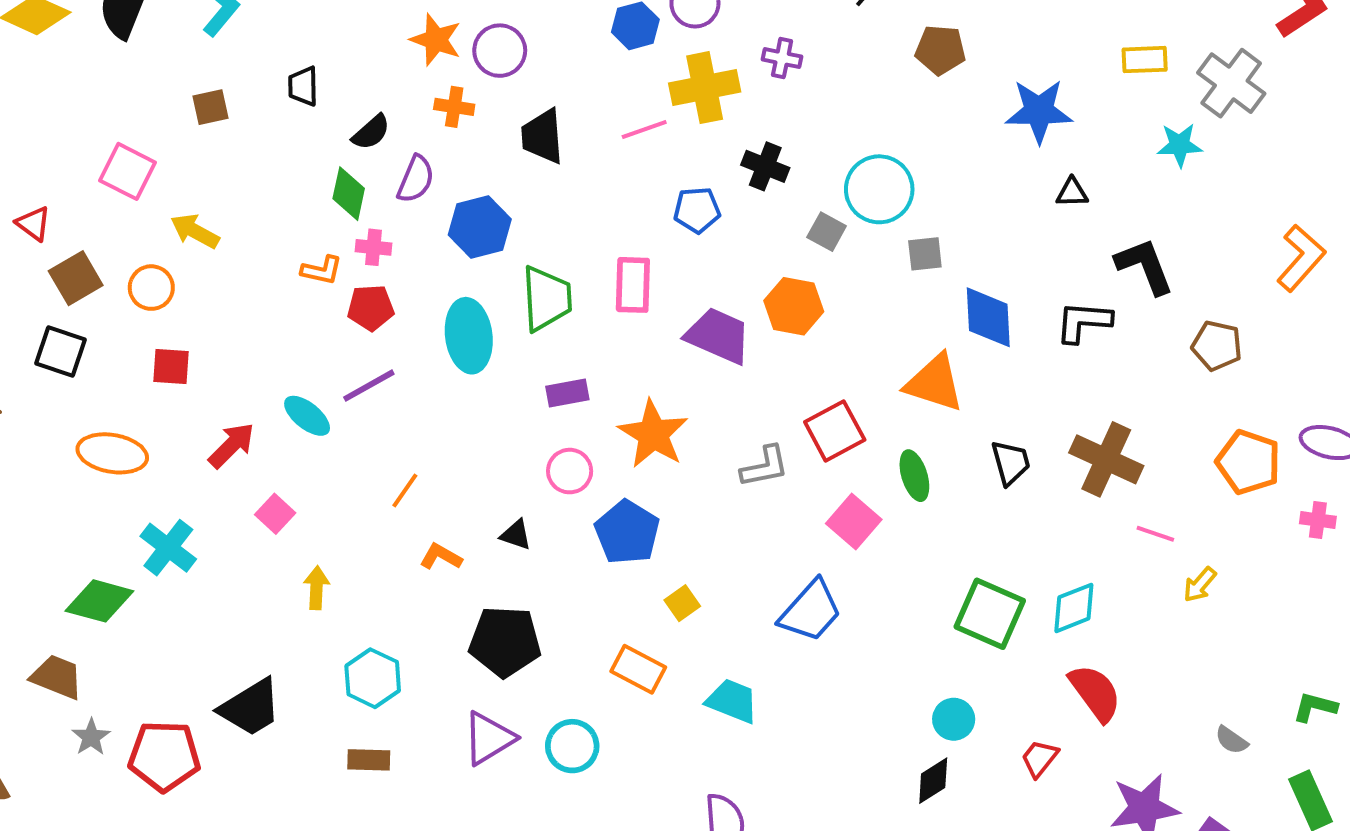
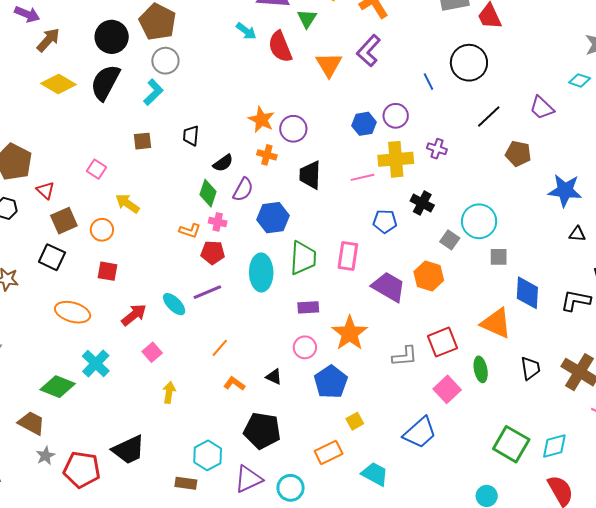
pink square: (128, 171) -> (96, 169), size x0.7
orange rectangle: (638, 669) -> (329, 452), turned -60
cyan hexagon: (373, 678) -> (208, 455), moved

